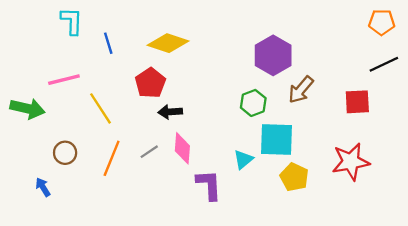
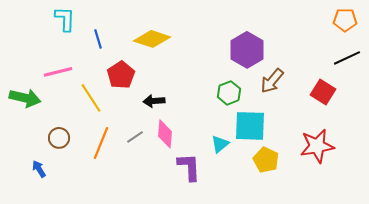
red pentagon: (150, 83) -> (121, 75), moved
red square: (357, 102) -> (323, 92), turned 35

